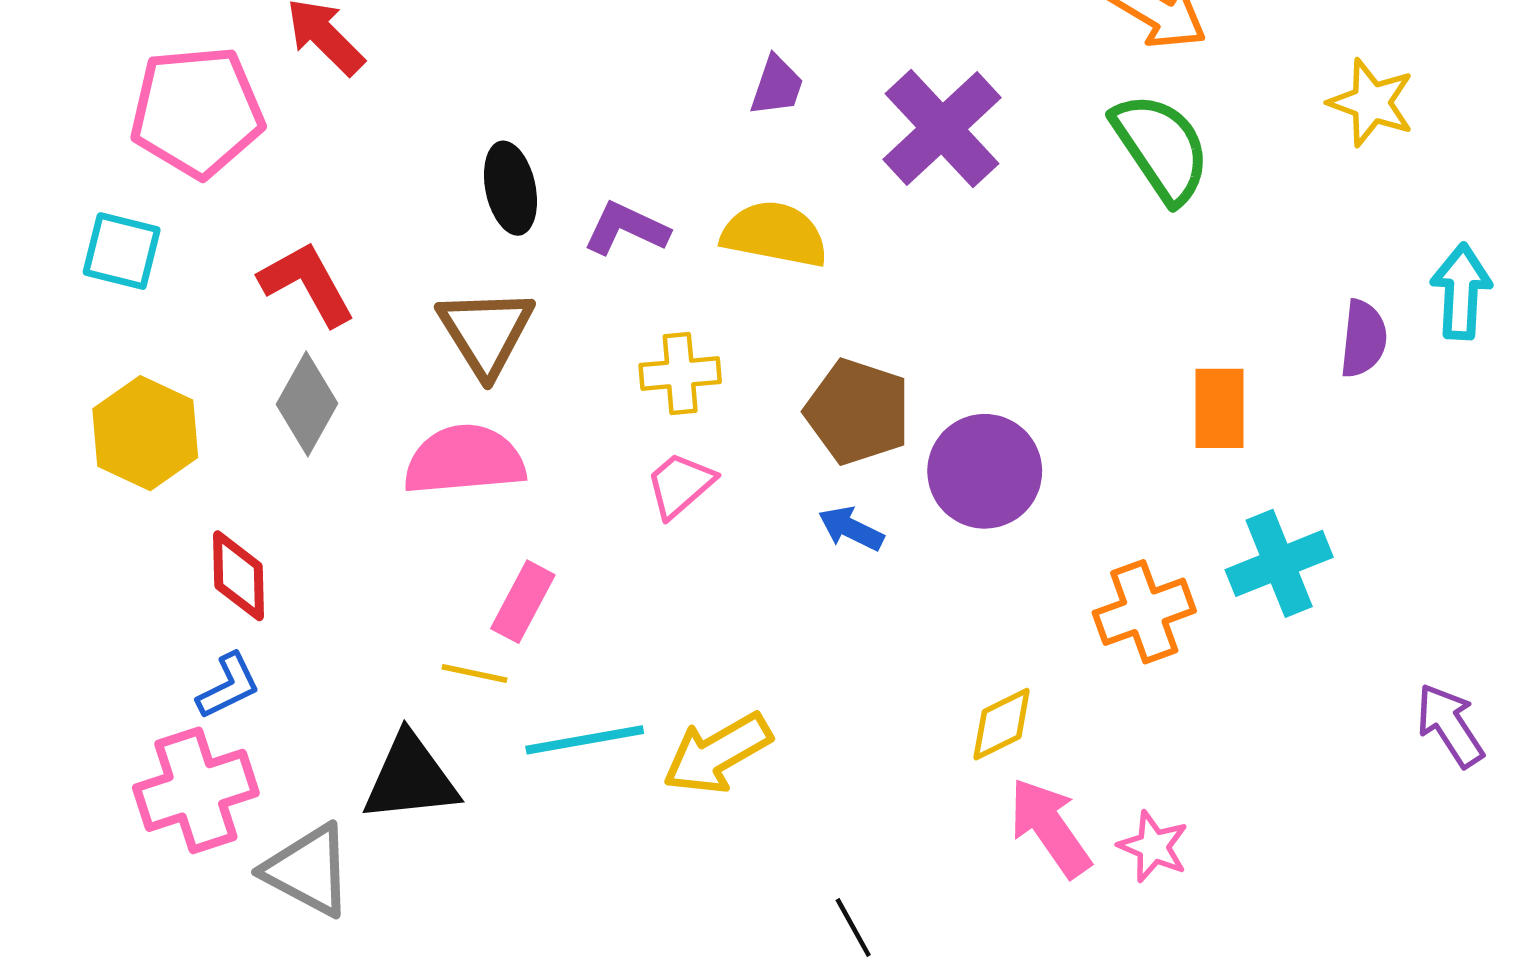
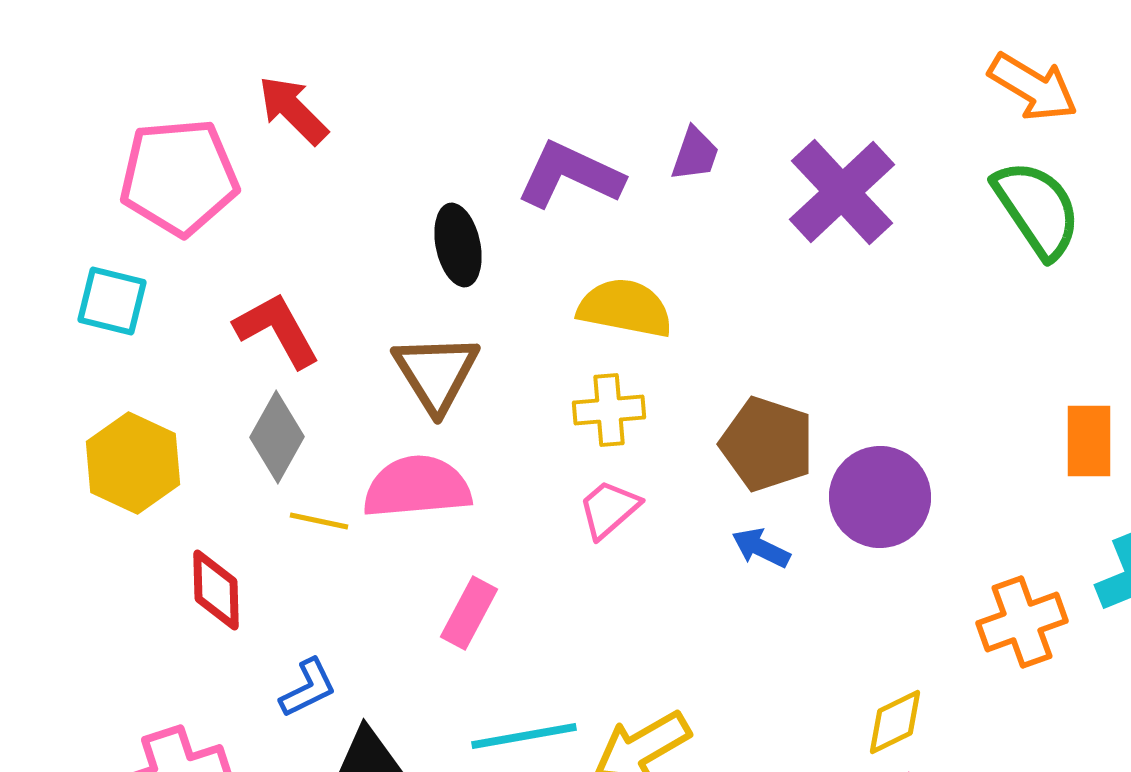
purple L-shape: (626, 229) -> (570, 175), moved, size x1.4
yellow semicircle: (775, 234) -> (625, 308), moved
yellow line: (474, 674) -> (319, 521), moved
blue L-shape: (228, 686) -> (308, 688), moved

